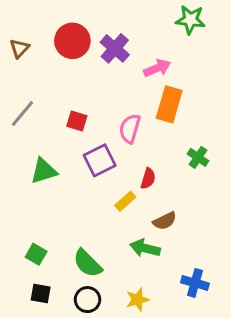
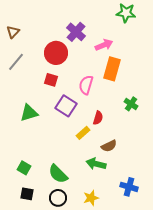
red circle: (72, 41) -> (56, 53), moved
gray line: (22, 113) -> (16, 62), moved
purple square: (100, 160) -> (66, 106), turned -30

